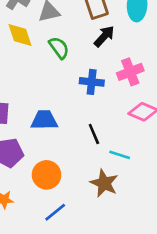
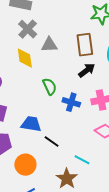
green semicircle: (59, 48) -> (50, 86), moved
black line: (94, 134) -> (52, 142), moved, turned -42

